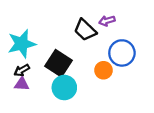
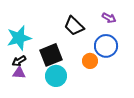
purple arrow: (107, 21) -> (109, 18), moved, turned -136
black square: (59, 63) -> (51, 55), turned 35

